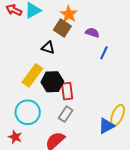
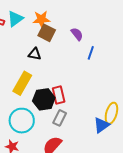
orange star: (69, 14) -> (41, 19), moved, turned -30
purple semicircle: (92, 33) -> (77, 34), turned 40
black hexagon: (52, 82) -> (44, 99), moved

